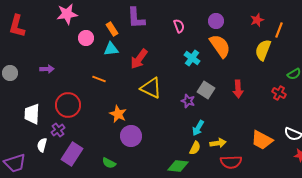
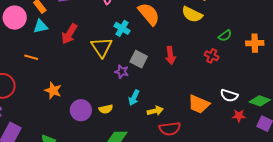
pink circle: (86, 38) -> (15, 18), size x1.5
yellow semicircle: (263, 50) -> (192, 14), turned -80
yellow triangle: (151, 88) -> (102, 47), moved, turned 35
purple circle: (131, 136) -> (81, 110), moved
yellow semicircle: (195, 148) -> (106, 109), moved, turned 56

